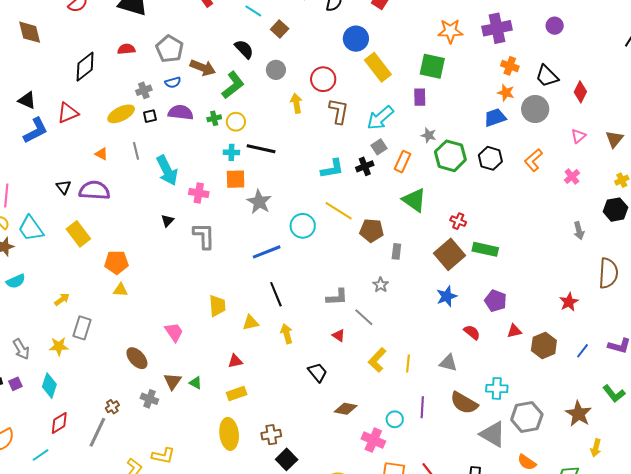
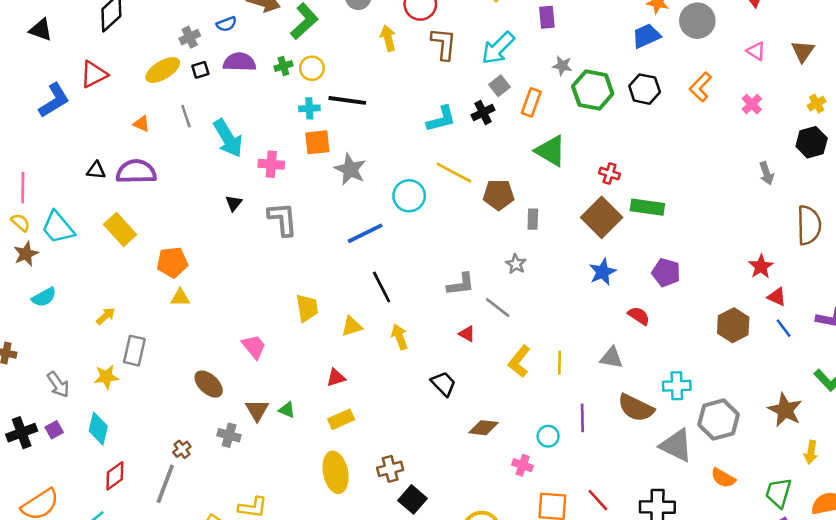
black triangle: (27, 100) -> (41, 30), moved
pink triangle: (578, 136) -> (756, 51), turned -42
black triangle: (64, 187) -> (96, 170), turned -42
red triangle: (514, 331) -> (777, 297), moved, turned 42
blue line: (583, 351) -> (784, 328), turned -70
pink cross: (373, 440) -> (523, 465), size x0.7

